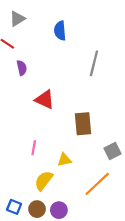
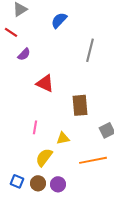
blue semicircle: (60, 31) -> (59, 20), turned 48
purple semicircle: (22, 68) -> (24, 54), turned 56
orange line: (97, 184) -> (93, 160), turned 32

